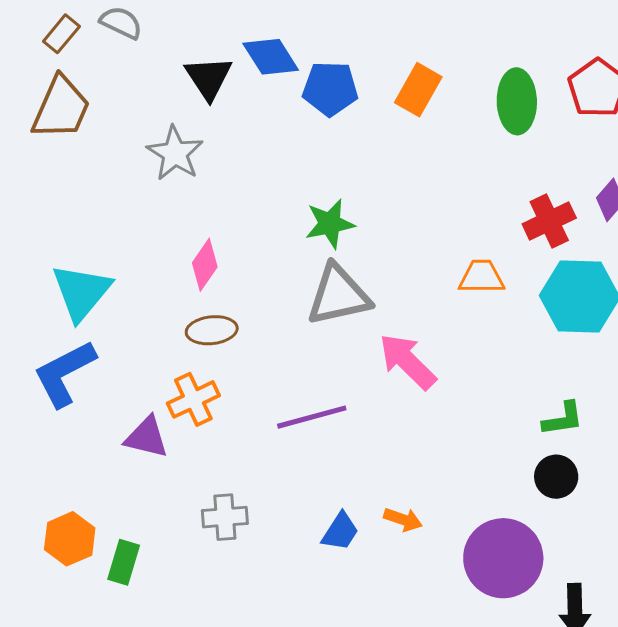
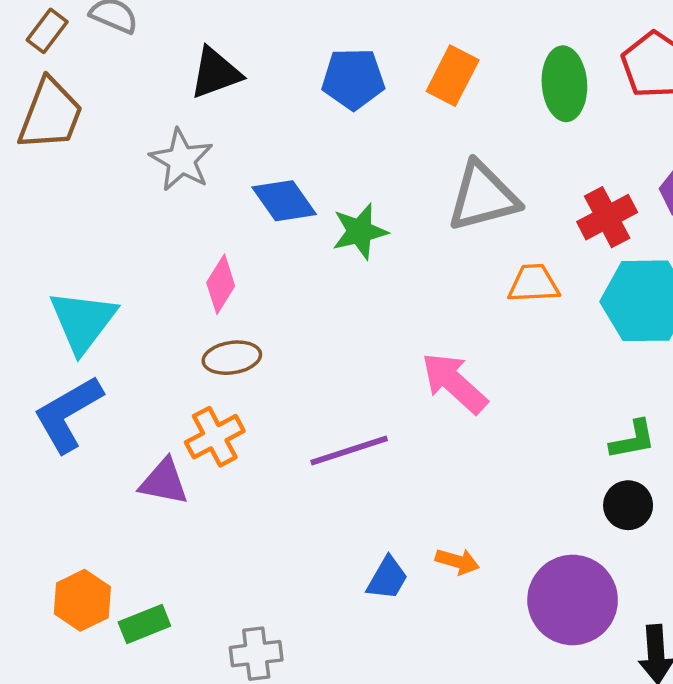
blue diamond: (271, 57) -> (284, 201), moved
black triangle: (209, 78) -> (215, 73), turned 46
gray triangle: (338, 295) -> (483, 197), moved
gray cross: (225, 517) -> (256, 654), moved
green rectangle: (124, 562) -> (144, 624), turned 54

